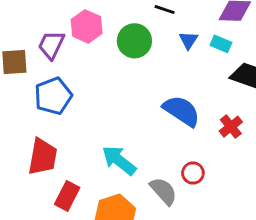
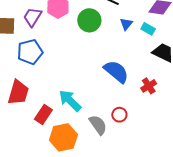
red rectangle: (67, 196) -> (43, 115), moved

